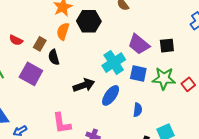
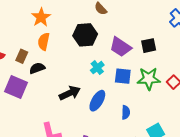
black hexagon: (89, 21) -> (85, 35), moved
black semicircle: (54, 57) -> (37, 68), turned 91
cyan cross: (114, 63) -> (97, 68), size x0.6

